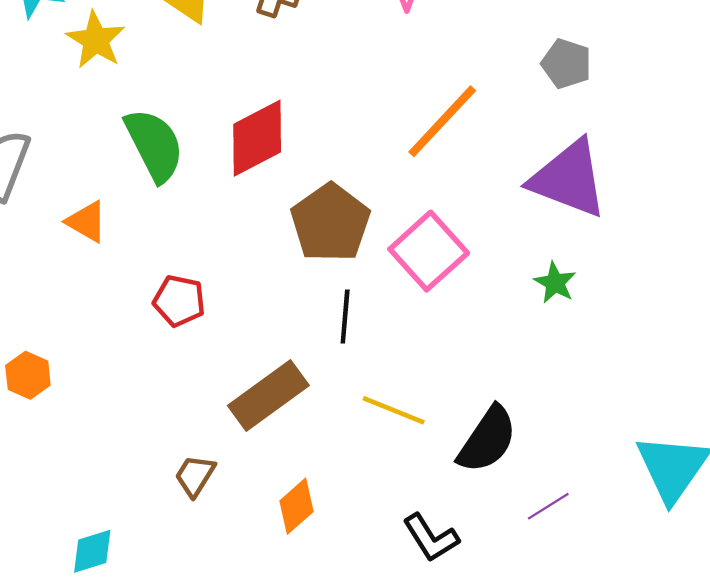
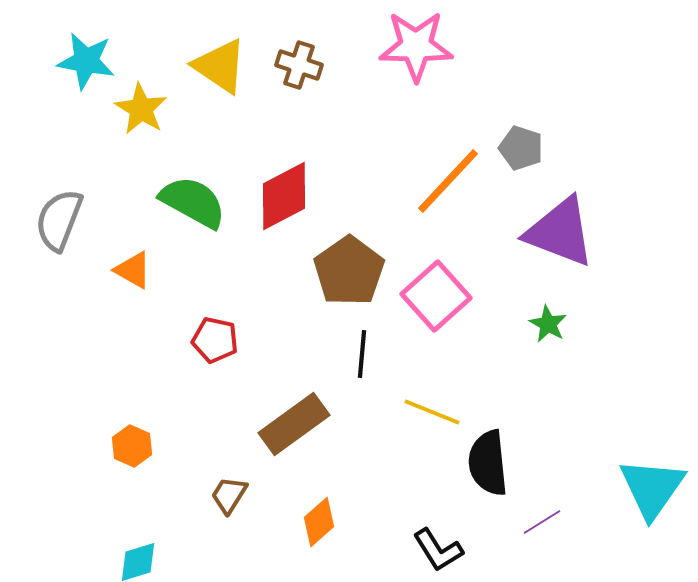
gray pentagon: (566, 64) -> (521, 148), moved
green semicircle: (154, 145) -> (193, 202), turned -34
orange hexagon: (28, 375) -> (132, 446), moved
yellow line: (394, 410) -> (432, 412), moved
black semicircle: (487, 440) -> (488, 463), turned 140

